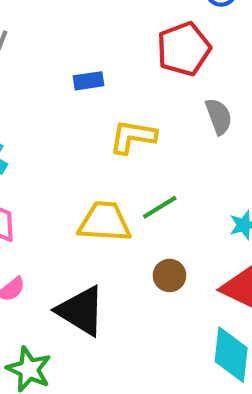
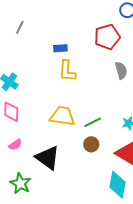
yellow L-shape: (133, 137) -> (67, 71), moved, turned -100
green line: (160, 207) -> (93, 122), moved

